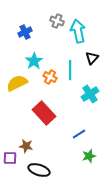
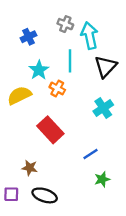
black triangle: (92, 58) -> (106, 67), size x1.5
cyan line: (70, 70) -> (70, 61), moved
purple square: (10, 158) -> (11, 194), moved

